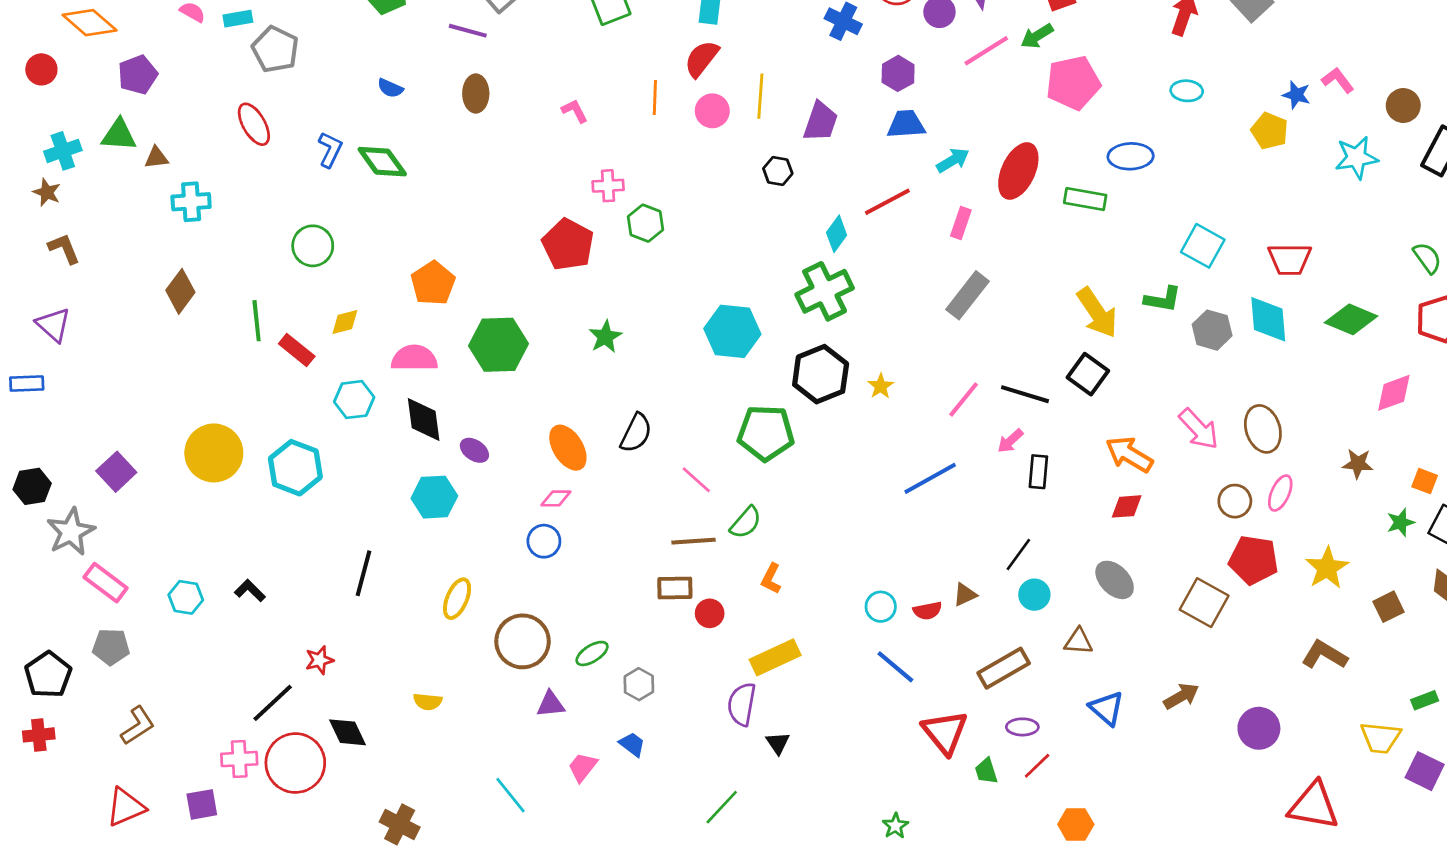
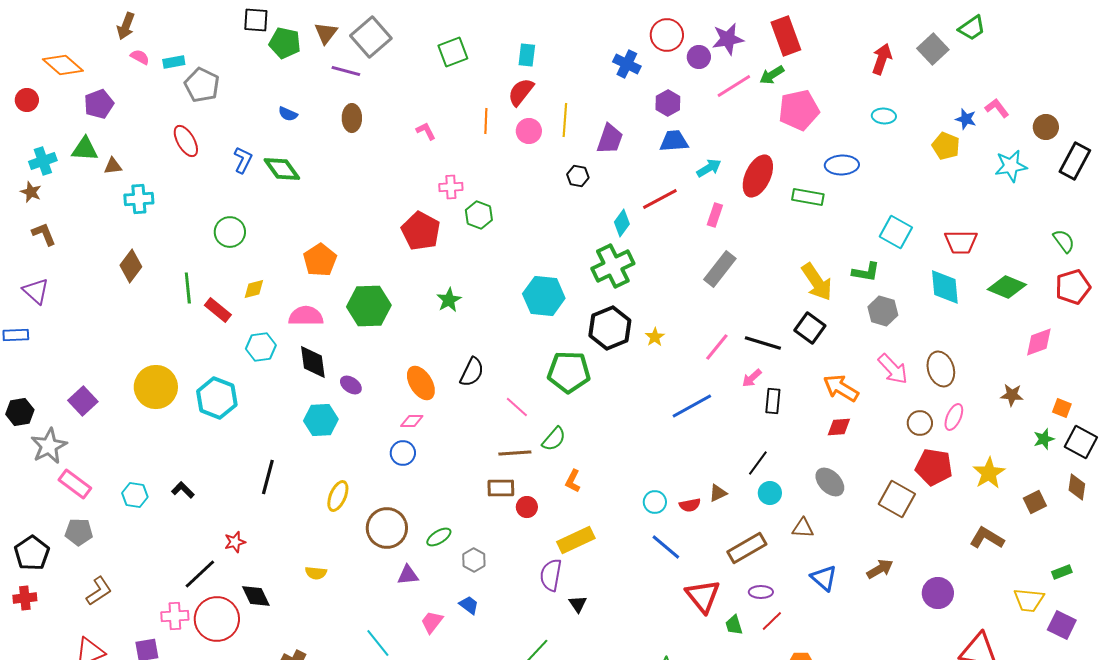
gray hexagon: (1212, 330) -> (883, 311), moved

